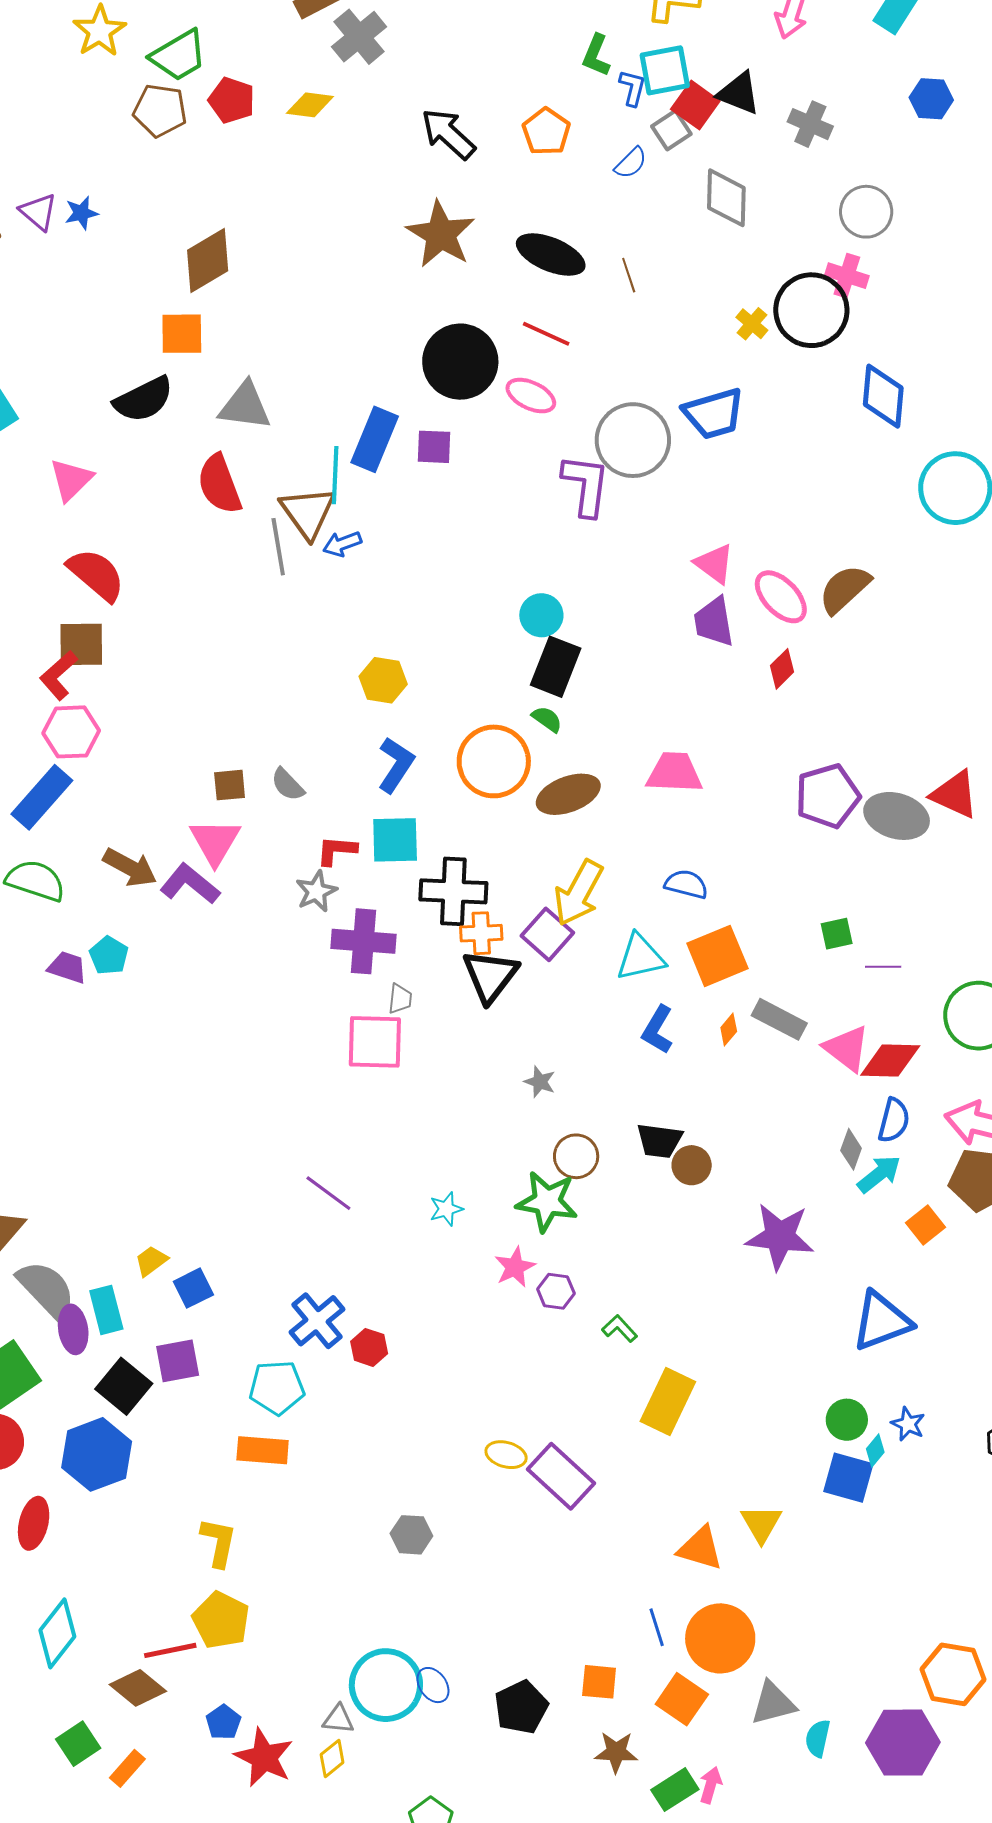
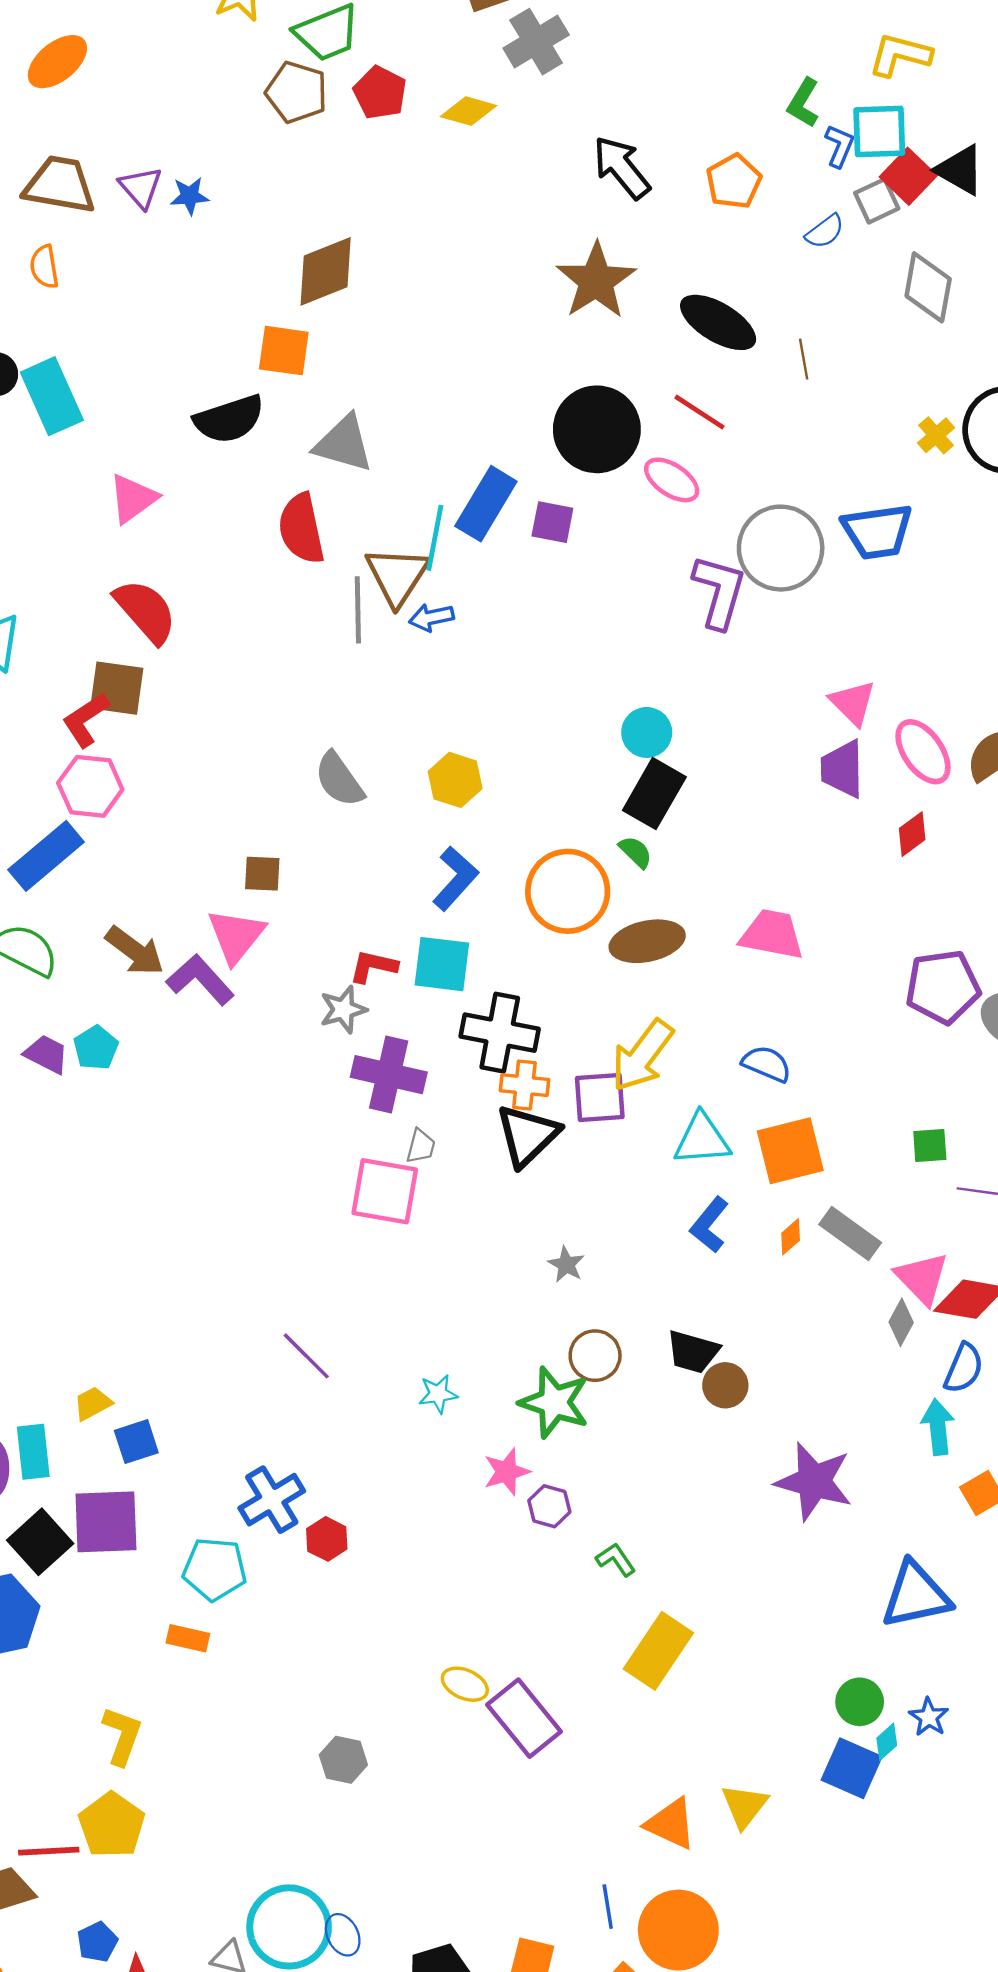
gray semicircle: (288, 785) -> (339, 780), moved, size x1.4
purple square: (547, 934) -> (600, 1098), turned 36
gray diamond: (851, 1149) -> (901, 1322), moved
cyan arrow: (879, 1174) -> (938, 1427), turned -66
purple square: (178, 1361) -> (106, 1522), size x1.4
orange rectangle: (263, 1450) -> (188, 1638), size x0.7

